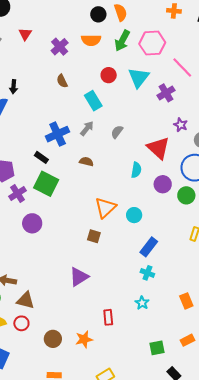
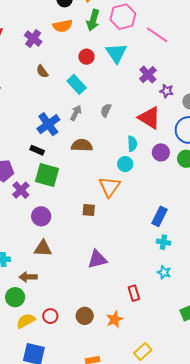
purple cross: (166, 93) -> (148, 75), moved
brown semicircle: (86, 162) -> (82, 145), size x1.5
cyan circle: (134, 215) -> (125, 164), moved
brown square: (94, 236) -> (89, 210), moved
purple triangle: (79, 277) -> (97, 259), turned 30
brown triangle: (26, 300) -> (43, 248), moved
brown circle: (53, 339) -> (85, 316), moved

